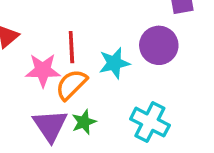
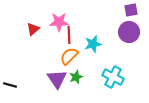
purple circle: (159, 45) -> (129, 32), moved
pink star: (43, 70) -> (59, 22), moved

